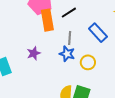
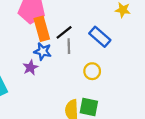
black line: (69, 13) -> (64, 32), moved
blue star: (67, 54) -> (43, 51), moved

